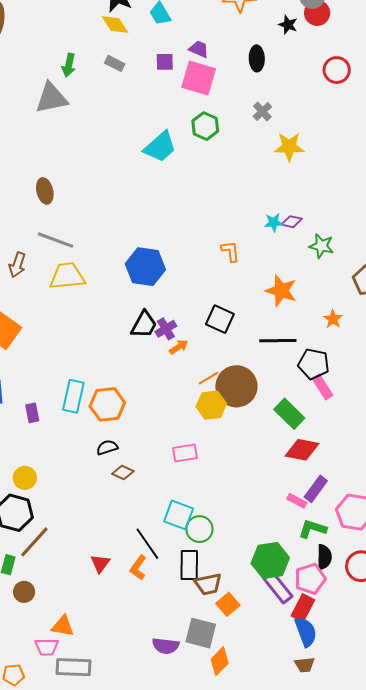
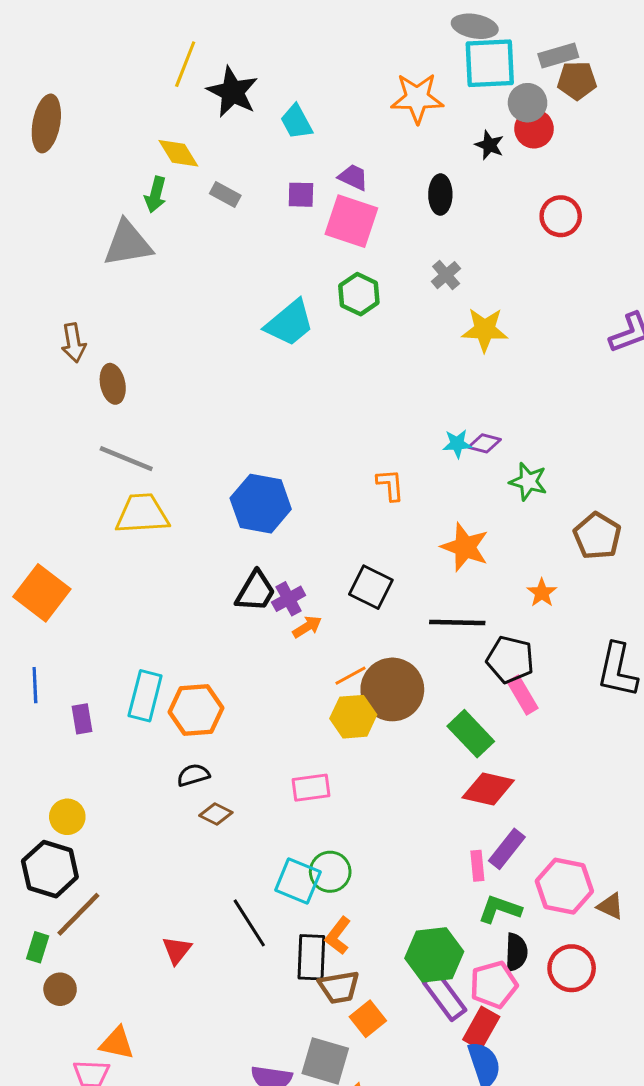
yellow diamond: (115, 24) -> (178, 153), moved
brown arrow: (17, 265) -> (74, 343), moved, turned -30
pink rectangle: (297, 501) -> (477, 866), turned 54
green circle: (199, 529) -> (330, 872), moved
orange L-shape: (138, 568) -> (338, 936), moved

